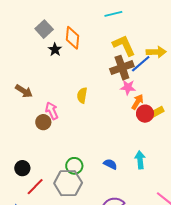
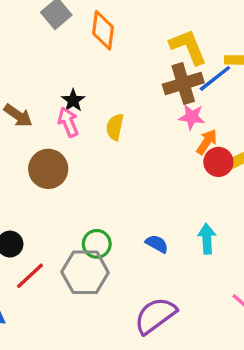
black star: (55, 50) -> (73, 100), moved
pink arrow: (52, 111) -> (68, 122), moved
brown circle: (43, 122) -> (48, 169), size x1.5

